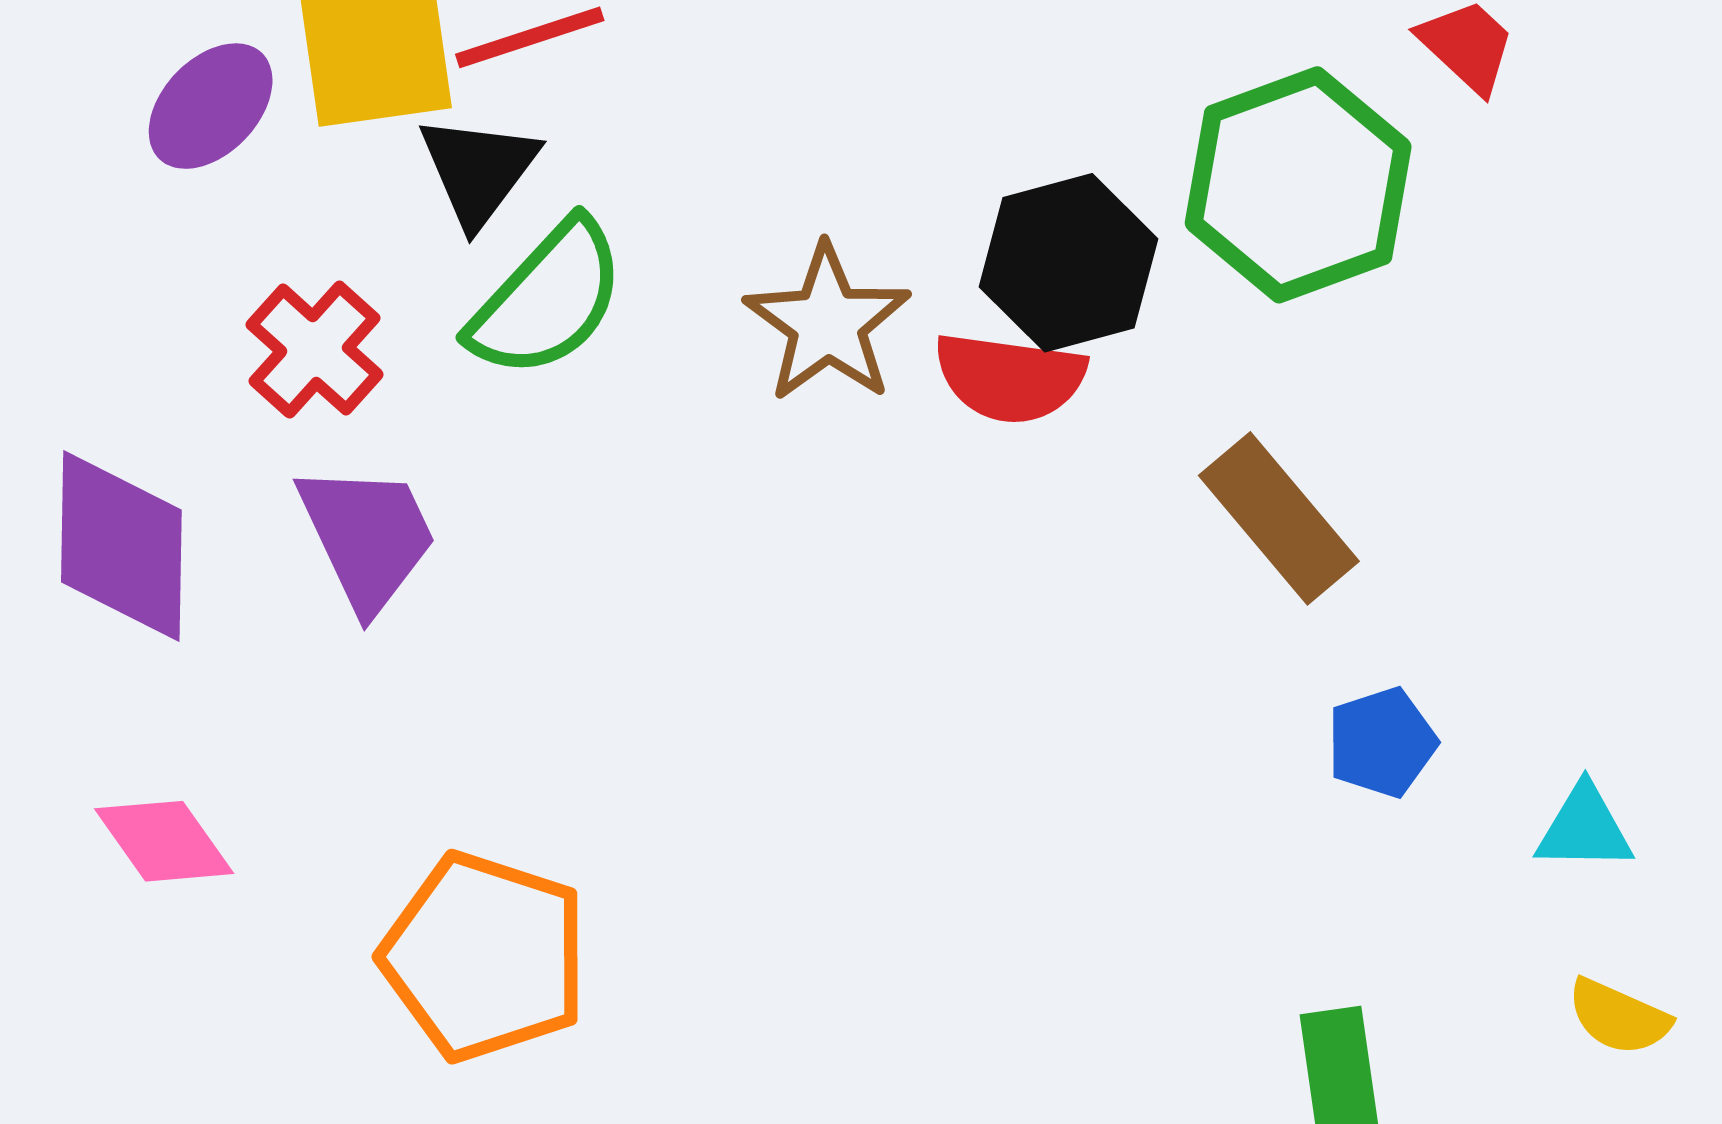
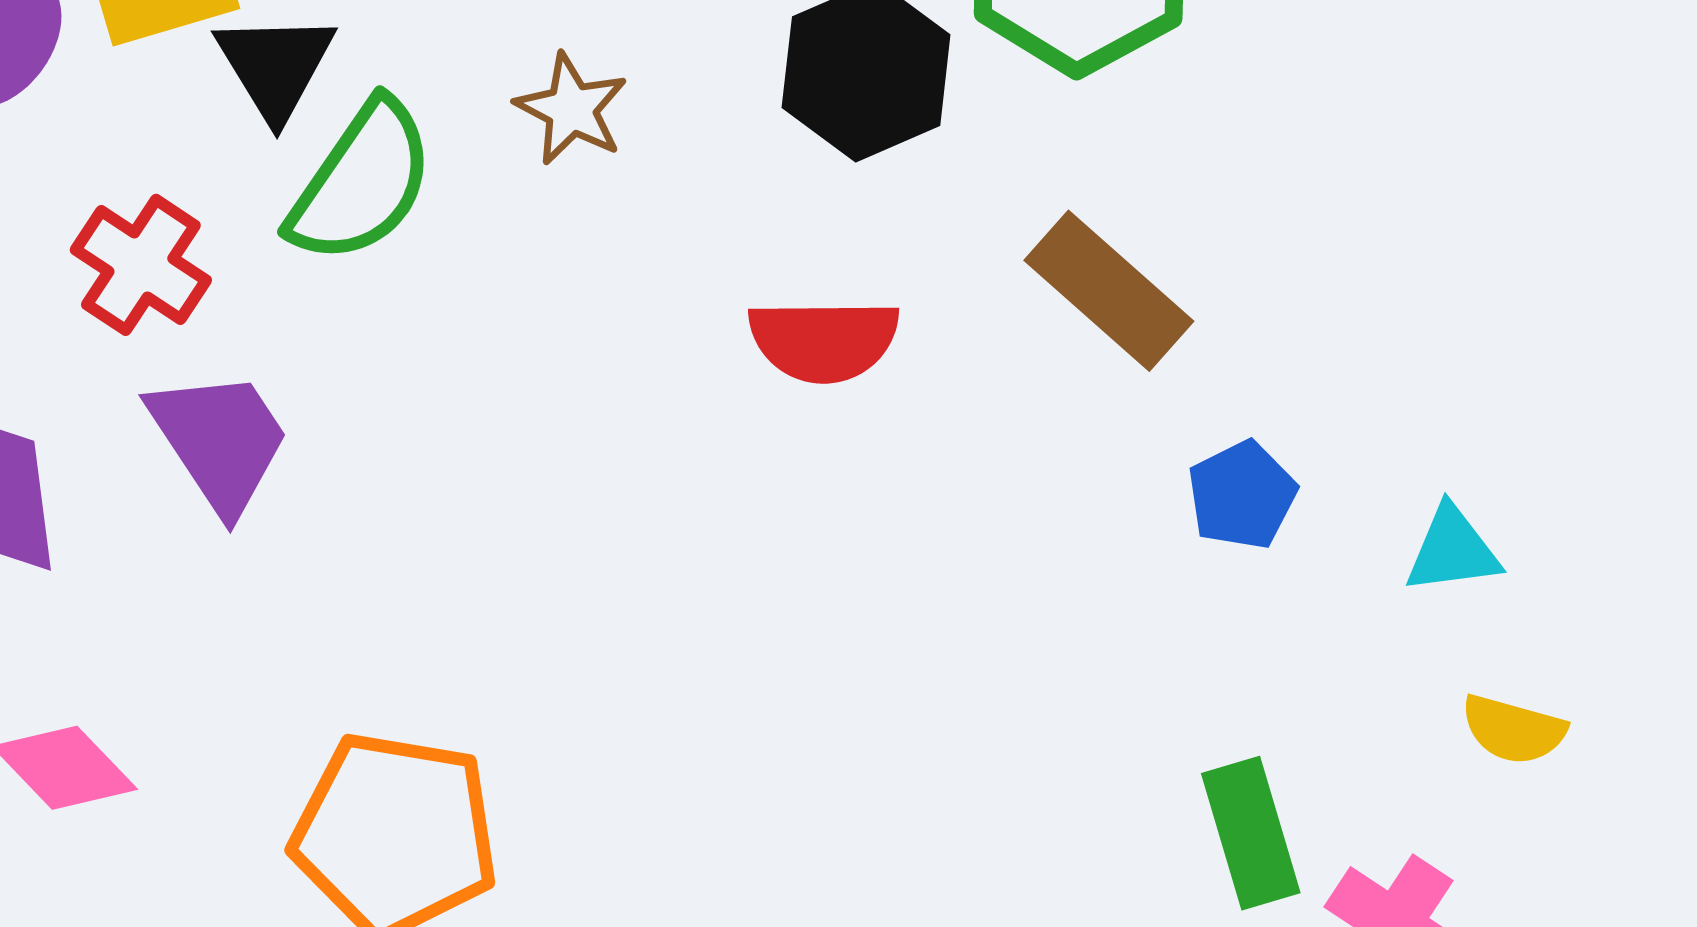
brown star: (827, 323) -> (571, 109), moved, size x0.7
red semicircle: (1010, 378) -> (824, 340), moved

